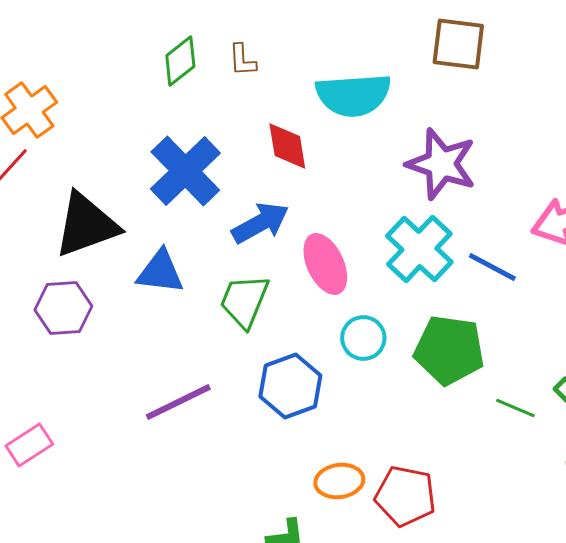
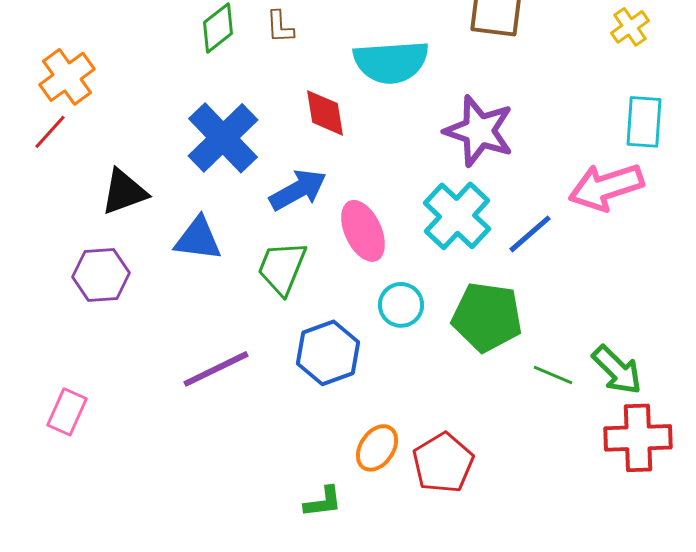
black triangle: (86, 225) -> (124, 192), size x0.7
blue line: (492, 267) -> (530, 234), turned -69
pink rectangle: (29, 445) -> (67, 412), turned -33
orange ellipse: (339, 481) -> (377, 448), turned -48
red pentagon: (405, 496) -> (443, 463), turned 30

